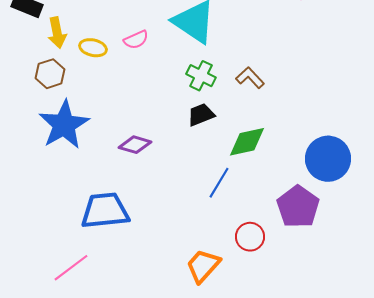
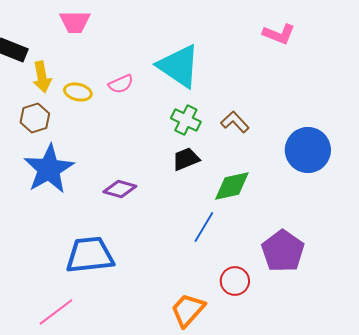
blue circle: (328, 159) -> (308, 150), moved

